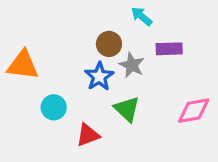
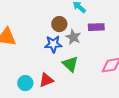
blue star: (99, 76) -> (53, 44), turned 30
cyan circle: (54, 107) -> (25, 83), moved

